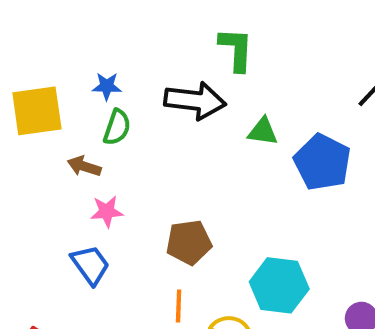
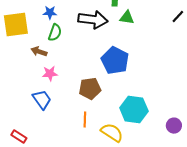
green triangle: (263, 131) -> (127, 18), moved
blue pentagon: (322, 162) -> (115, 61), moved

